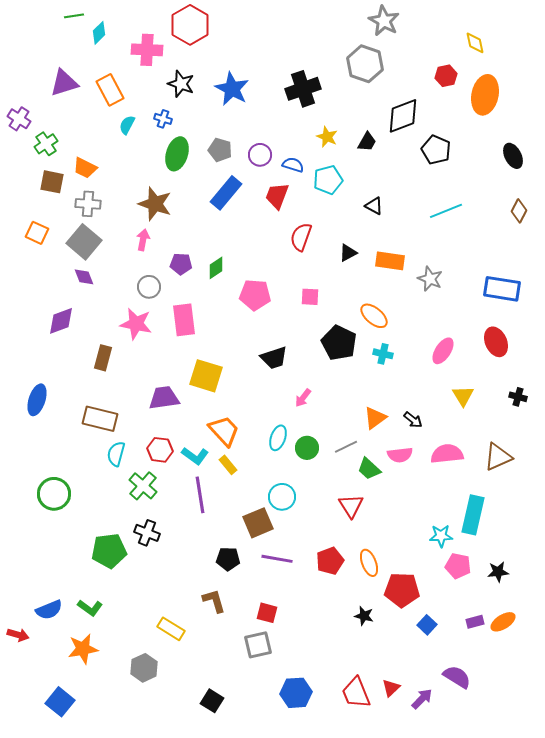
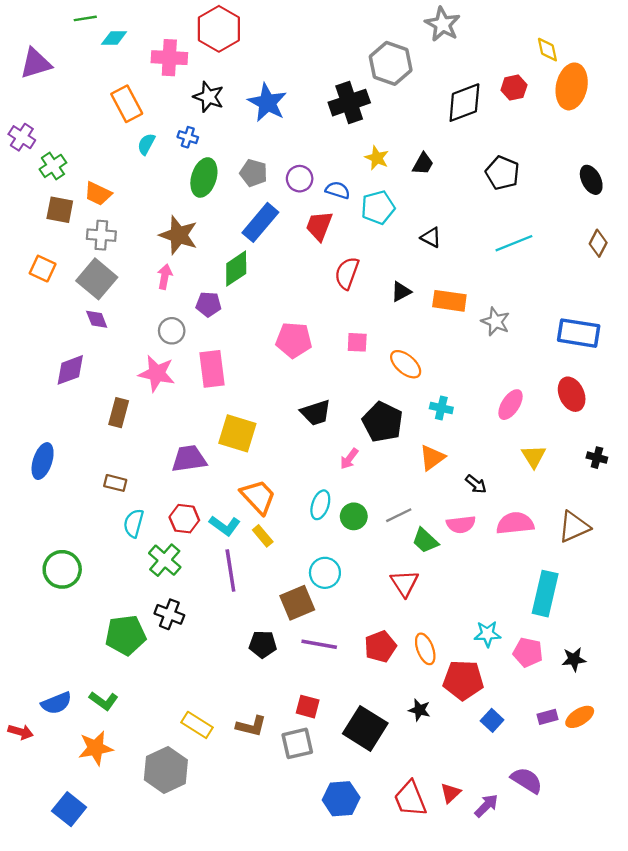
cyan diamond: (99, 33) -> (114, 38), turned 45
gray hexagon: (365, 64) -> (391, 63), moved
purple triangle: (64, 83) -> (36, 63), moved
orange ellipse: (485, 95) -> (572, 86), moved
black diamond: (403, 116) -> (464, 103), moved
green diamond: (216, 268) -> (236, 269), moved, size x1.4
orange ellipse: (374, 316) -> (406, 364), moved
black pentagon: (339, 343) -> (383, 422), moved
orange triangle: (375, 418) -> (432, 458), moved
brown rectangle: (100, 419) -> (115, 483), size x0.6
cyan star: (441, 536) -> (487, 634), moved
brown L-shape: (214, 601) -> (251, 726), moved, turned 120
gray hexagon: (144, 668) -> (166, 770), size x1.4
black square: (212, 701) -> (365, 728), moved, size x1.6

